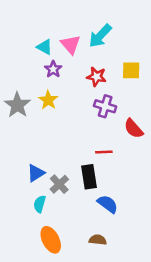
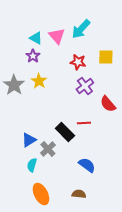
purple star: (53, 69) -> (33, 56), moved
purple cross: (105, 106) -> (85, 86), turned 36
black rectangle: (89, 177) -> (65, 132), moved, turned -36

